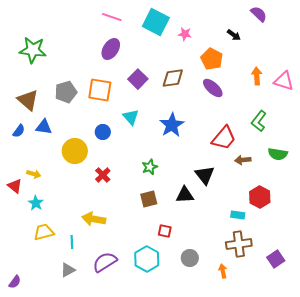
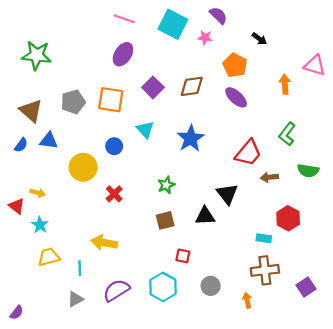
purple semicircle: (259, 14) -> (218, 15), moved
pink triangle: (284, 81) -> (315, 65), moved

